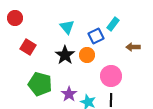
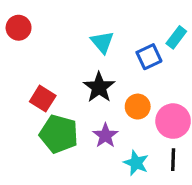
red square: (28, 47) -> (43, 99), moved
orange circle: (87, 55) -> (138, 107), moved
purple star: (69, 94) -> (105, 136), moved

